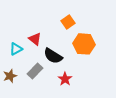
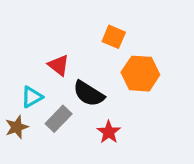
orange square: (68, 22) -> (114, 37), turned -32
cyan triangle: (16, 49) -> (32, 97), moved

